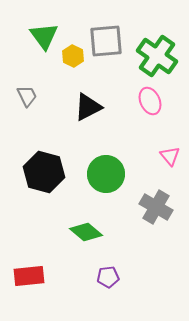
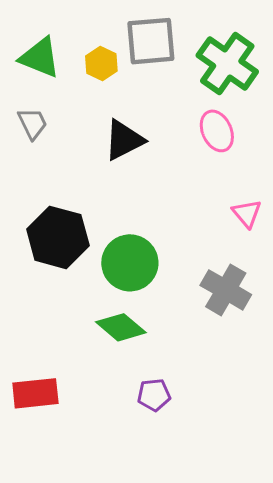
green triangle: (44, 36) -> (40, 58), moved, turned -32
green circle: (106, 174) -> (130, 263), moved

